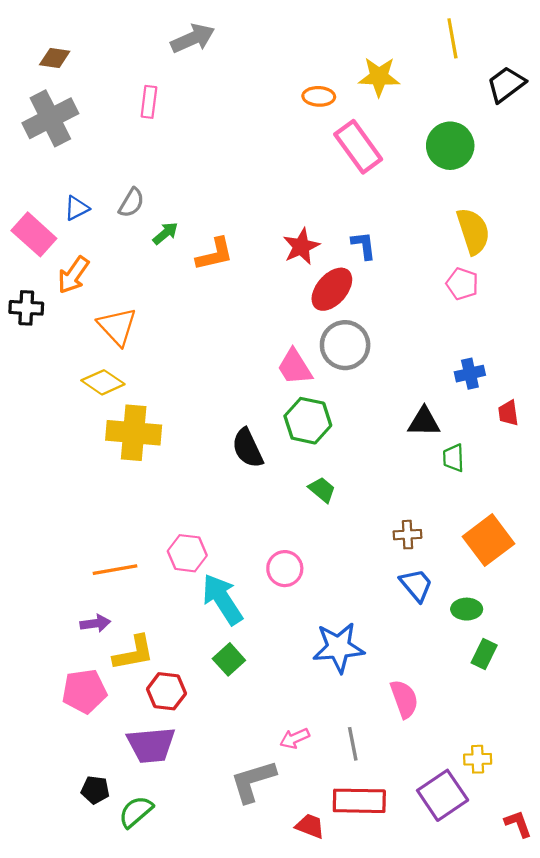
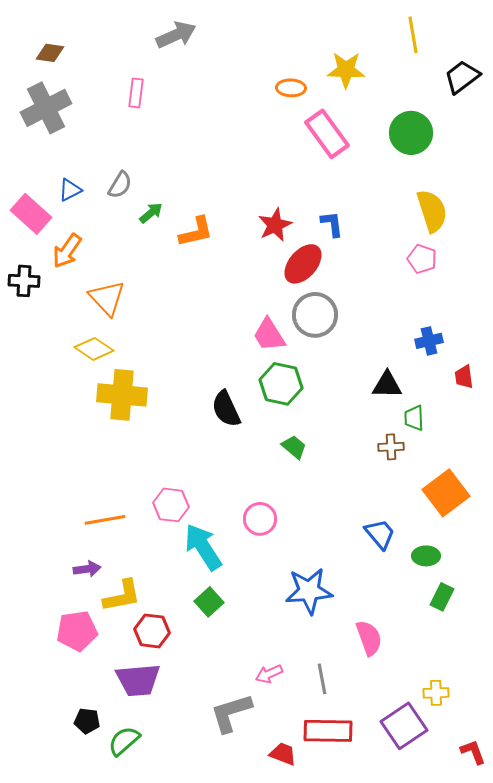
brown cross: (407, 535) -> (391, 447), moved

